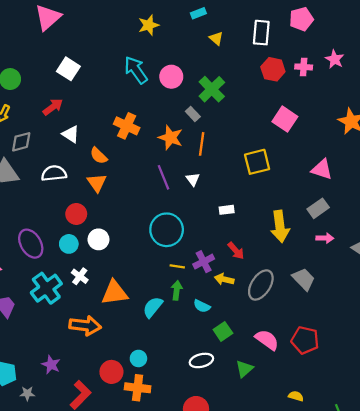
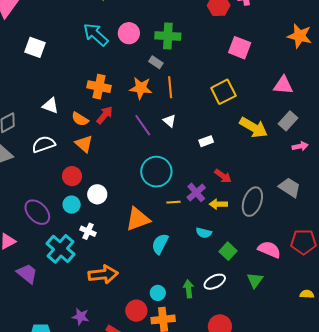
green cross: (212, 89) -> (168, 36), turned -30
red arrow: (53, 107) -> (105, 115), moved
yellow arrow: (280, 226) -> (254, 127), moved, turned -40
green arrow: (177, 290) -> (189, 289), moved
orange triangle: (115, 293) -> (138, 219), moved

